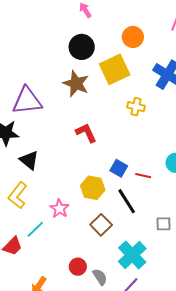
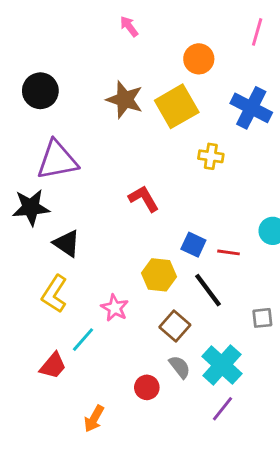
black circle: (82, 47) -> (40, 91), moved
brown star: (76, 84) -> (125, 100), moved
gray semicircle: (100, 277) -> (180, 367), moved

